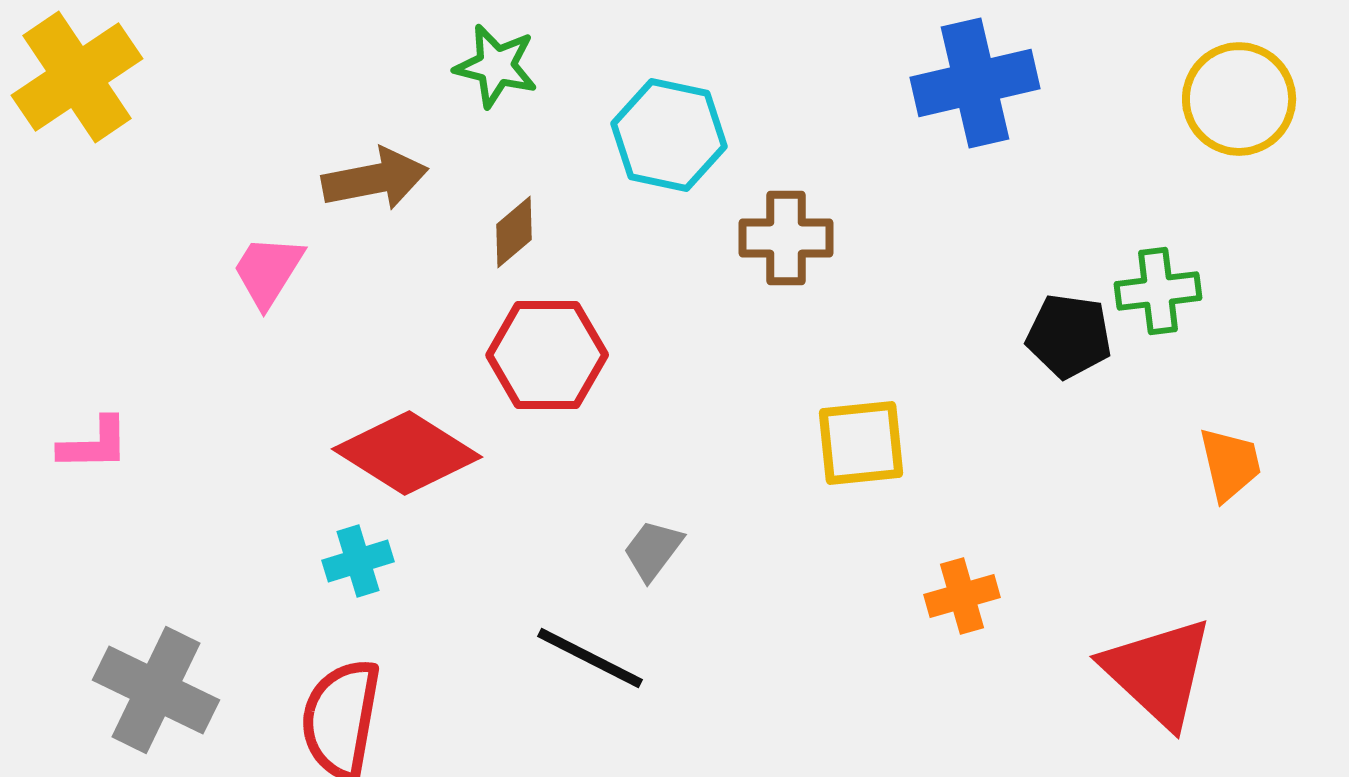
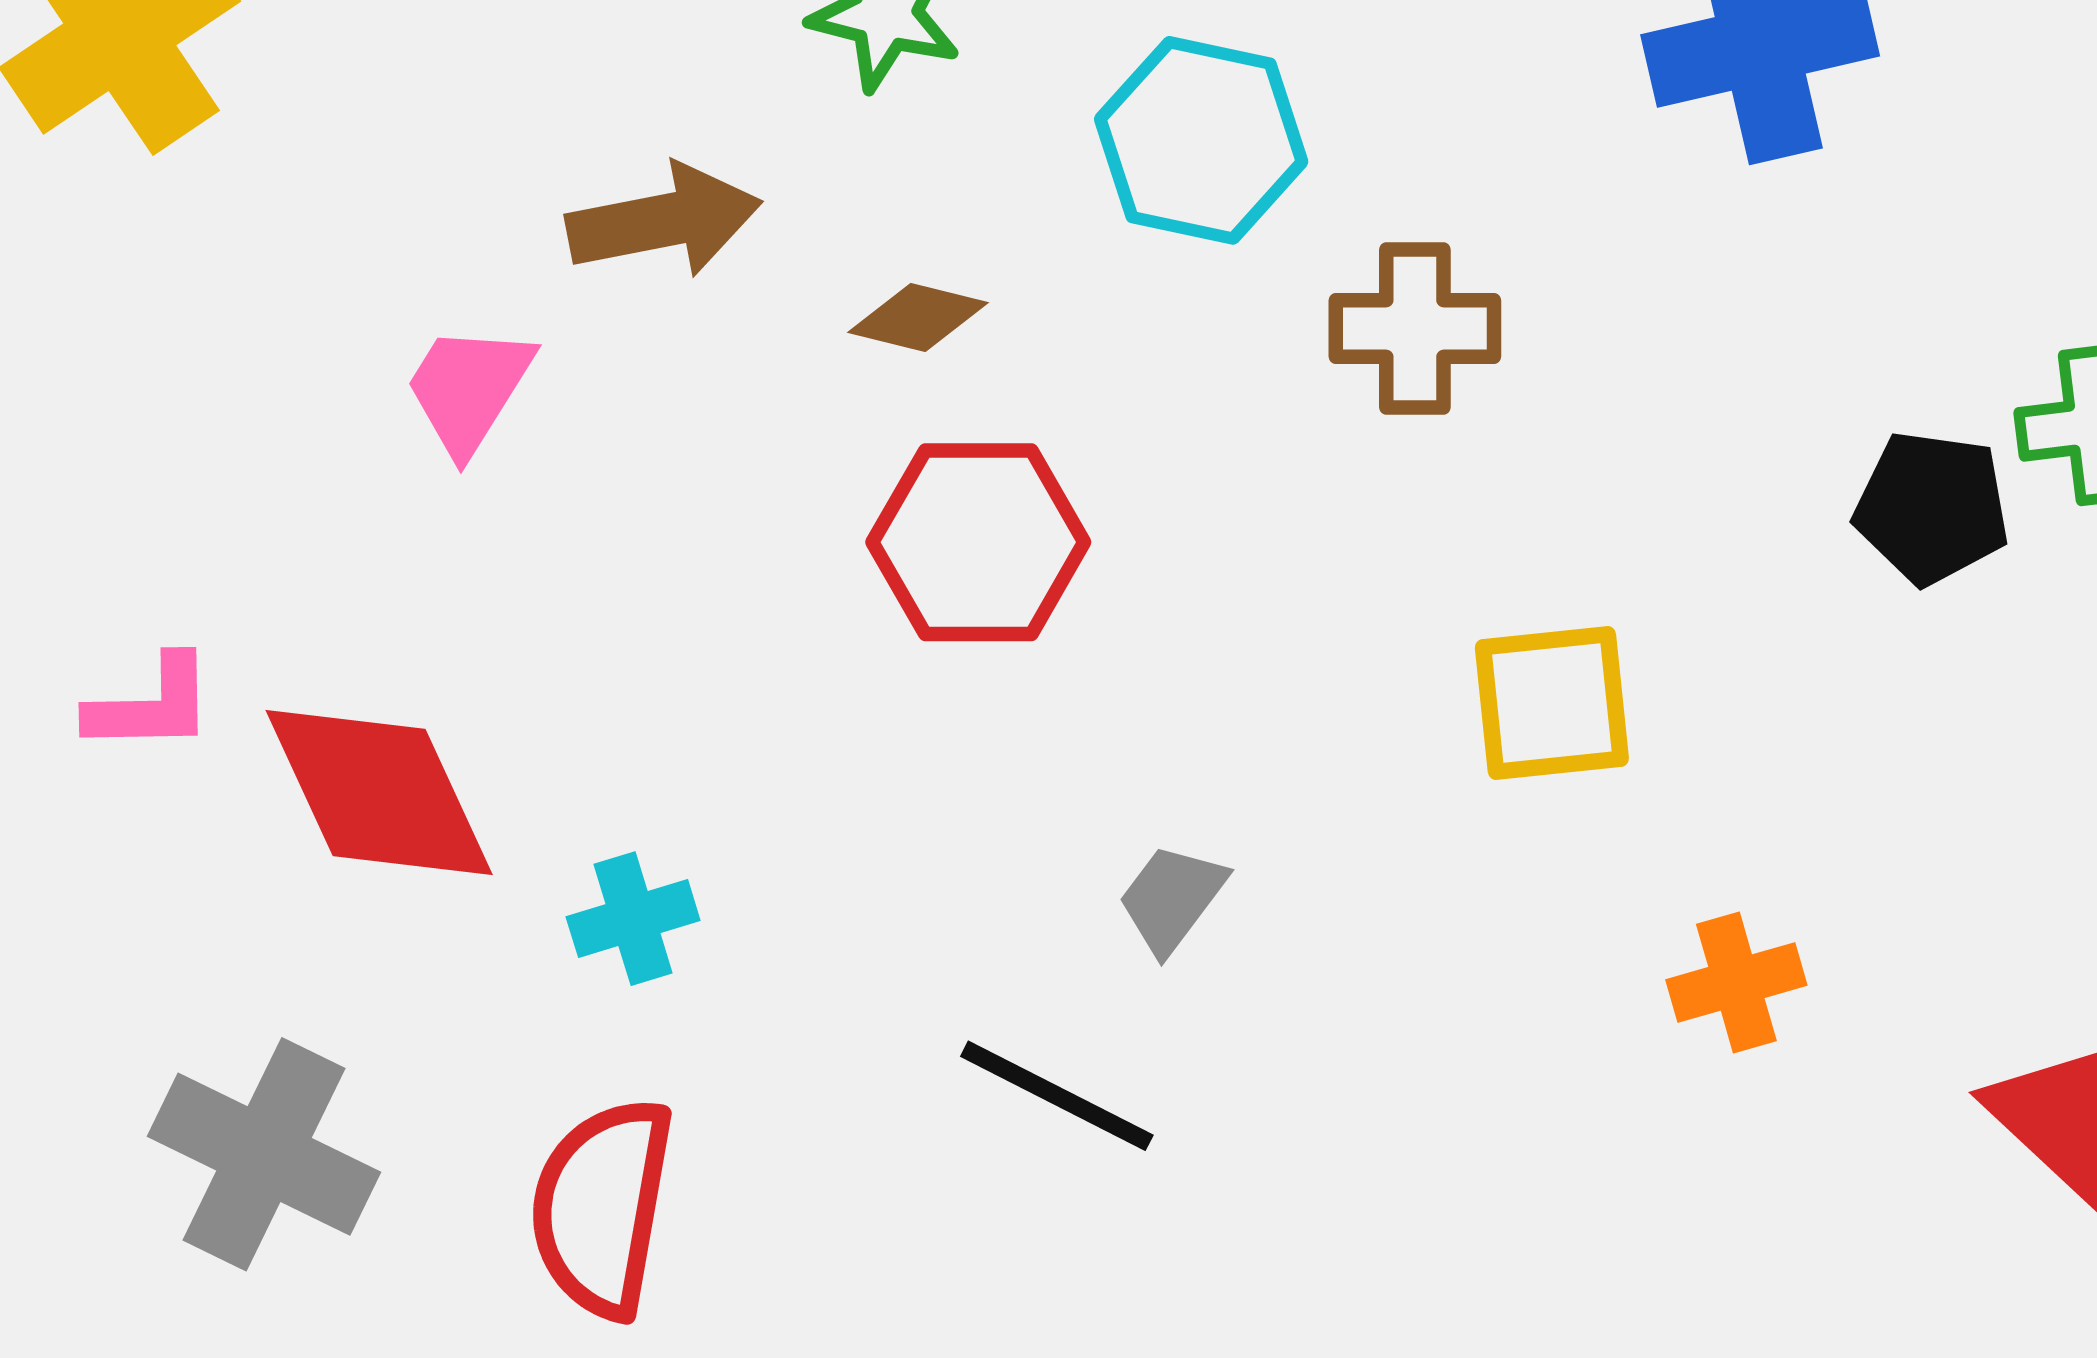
brown diamond: (514, 232) -> (918, 318), turned 54
red diamond: (407, 453) -> (379, 793), moved, turned 33

